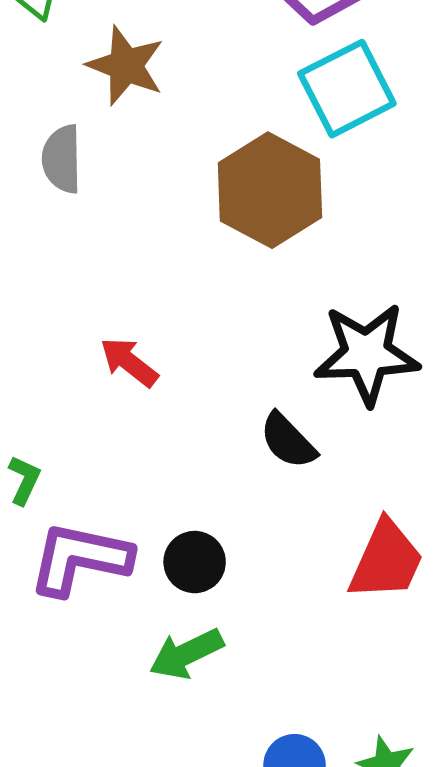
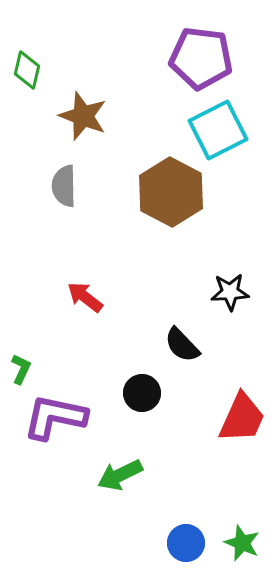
gray semicircle: (62, 159) -> (64, 186), moved
black star: (367, 354) -> (230, 292), size x0.6
black circle: (195, 562) -> (142, 393), moved

